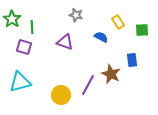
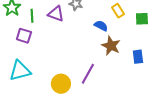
purple triangle: (65, 42) -> (56, 14), moved
blue rectangle: (132, 60) -> (138, 57), moved
brown star: (111, 74) -> (111, 46), moved

